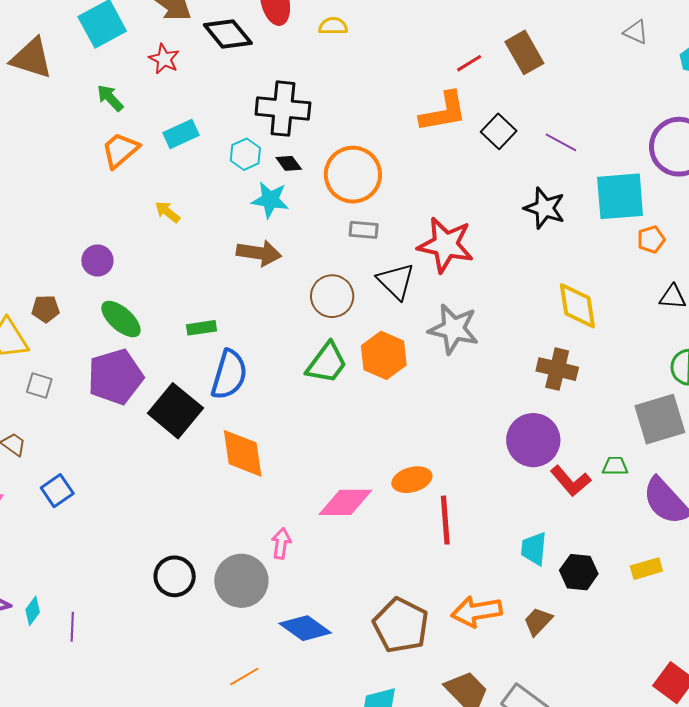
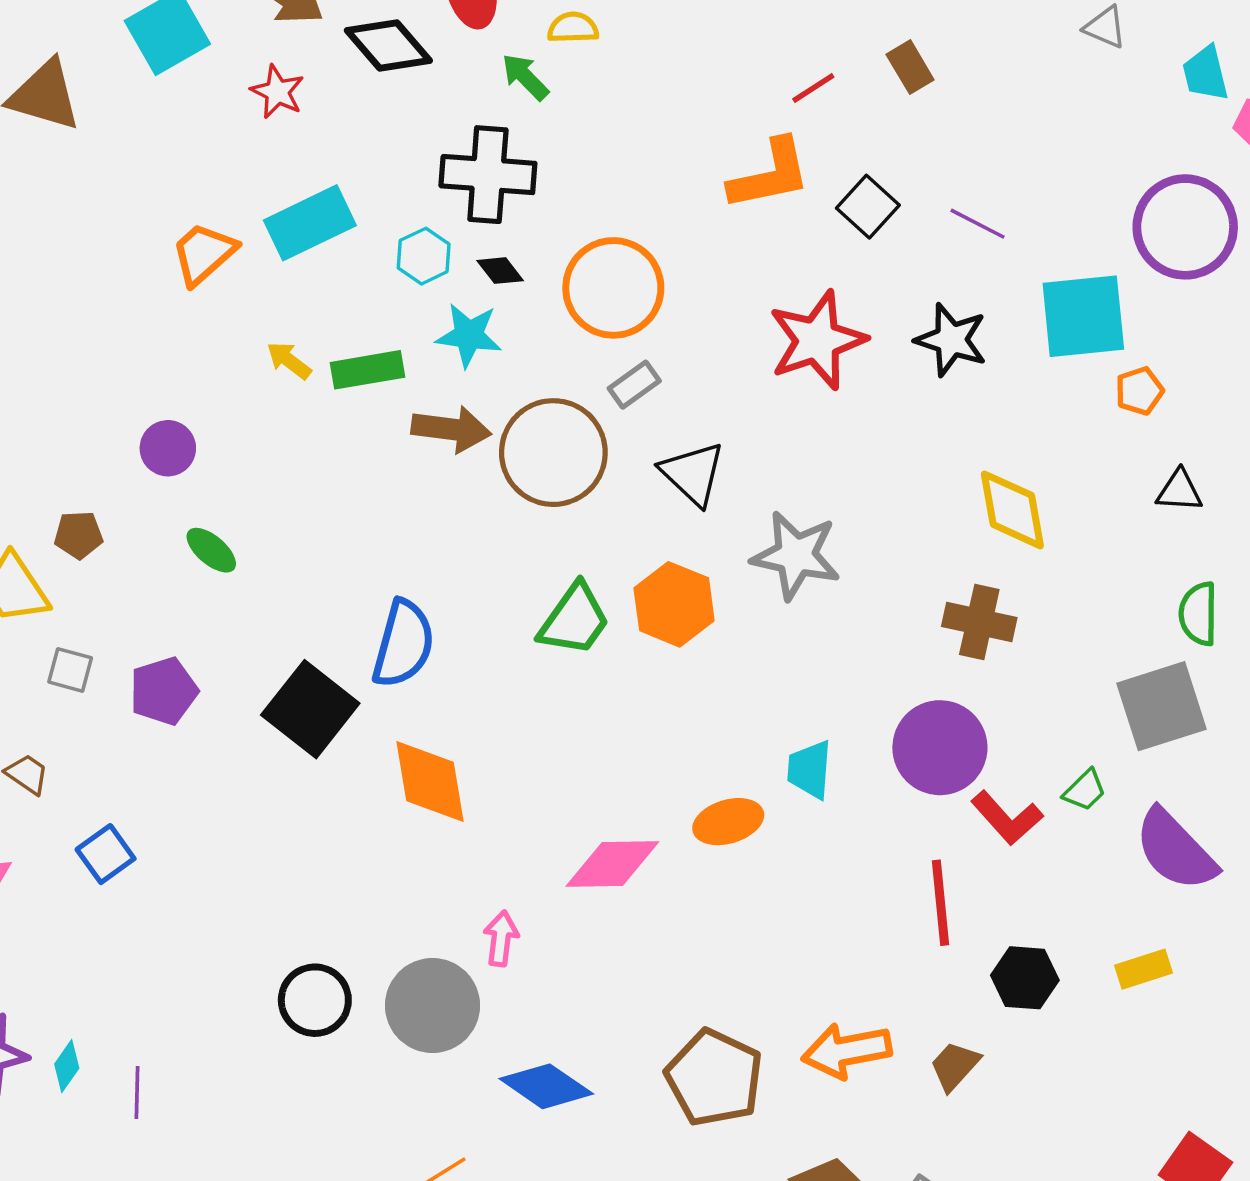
brown rectangle: (524, 52) -> (910, 67), size x0.7
green arrow: (110, 98) -> (525, 77), moved
cyan rectangle: (181, 134) -> (310, 223), size x1.4
gray rectangle: (364, 230) -> (634, 385), turned -40
red star: (446, 245) -> (817, 340), moved, turned -30
brown circle: (332, 296) -> (553, 453), moved, size x1.4
green ellipse: (121, 319) -> (211, 550), size x0.7
green rectangle: (202, 328) -> (368, 370), moved, size x1.4
purple pentagon: (115, 377) -> (164, 691), moved, size x0.7
green trapezoid: (615, 466) -> (1085, 790), turned 136
red line: (445, 520) -> (941, 903), moved
cyan trapezoid: (534, 549) -> (810, 770), moved

